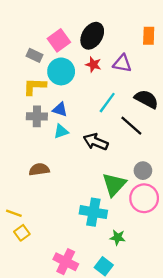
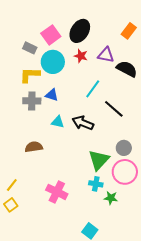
orange rectangle: (149, 36) -> (129, 31), turned 35
black semicircle: (146, 99) -> (127, 69), moved
cyan triangle: (61, 131) -> (58, 122), moved, turned 32
cyan cross: (93, 212) -> (96, 184), moved, size x0.6
yellow line: (14, 213) -> (12, 185), turned -72
yellow square: (22, 233) -> (11, 205), moved
green star: (118, 237) -> (111, 198), moved
pink cross: (66, 262) -> (57, 192), moved

